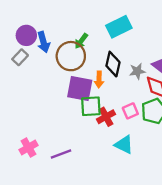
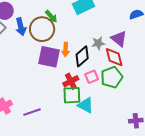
green arrow: (81, 41) -> (51, 16), turned -80
blue arrow: (44, 42) -> (21, 27), moved
black diamond: (113, 64) -> (82, 56), moved, turned 35
green square: (91, 106) -> (72, 95), moved

